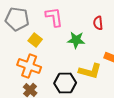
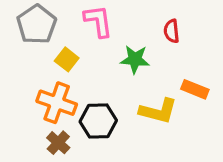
gray pentagon: (17, 19) -> (37, 24), turned 30
black hexagon: (65, 83) -> (98, 121), moved

